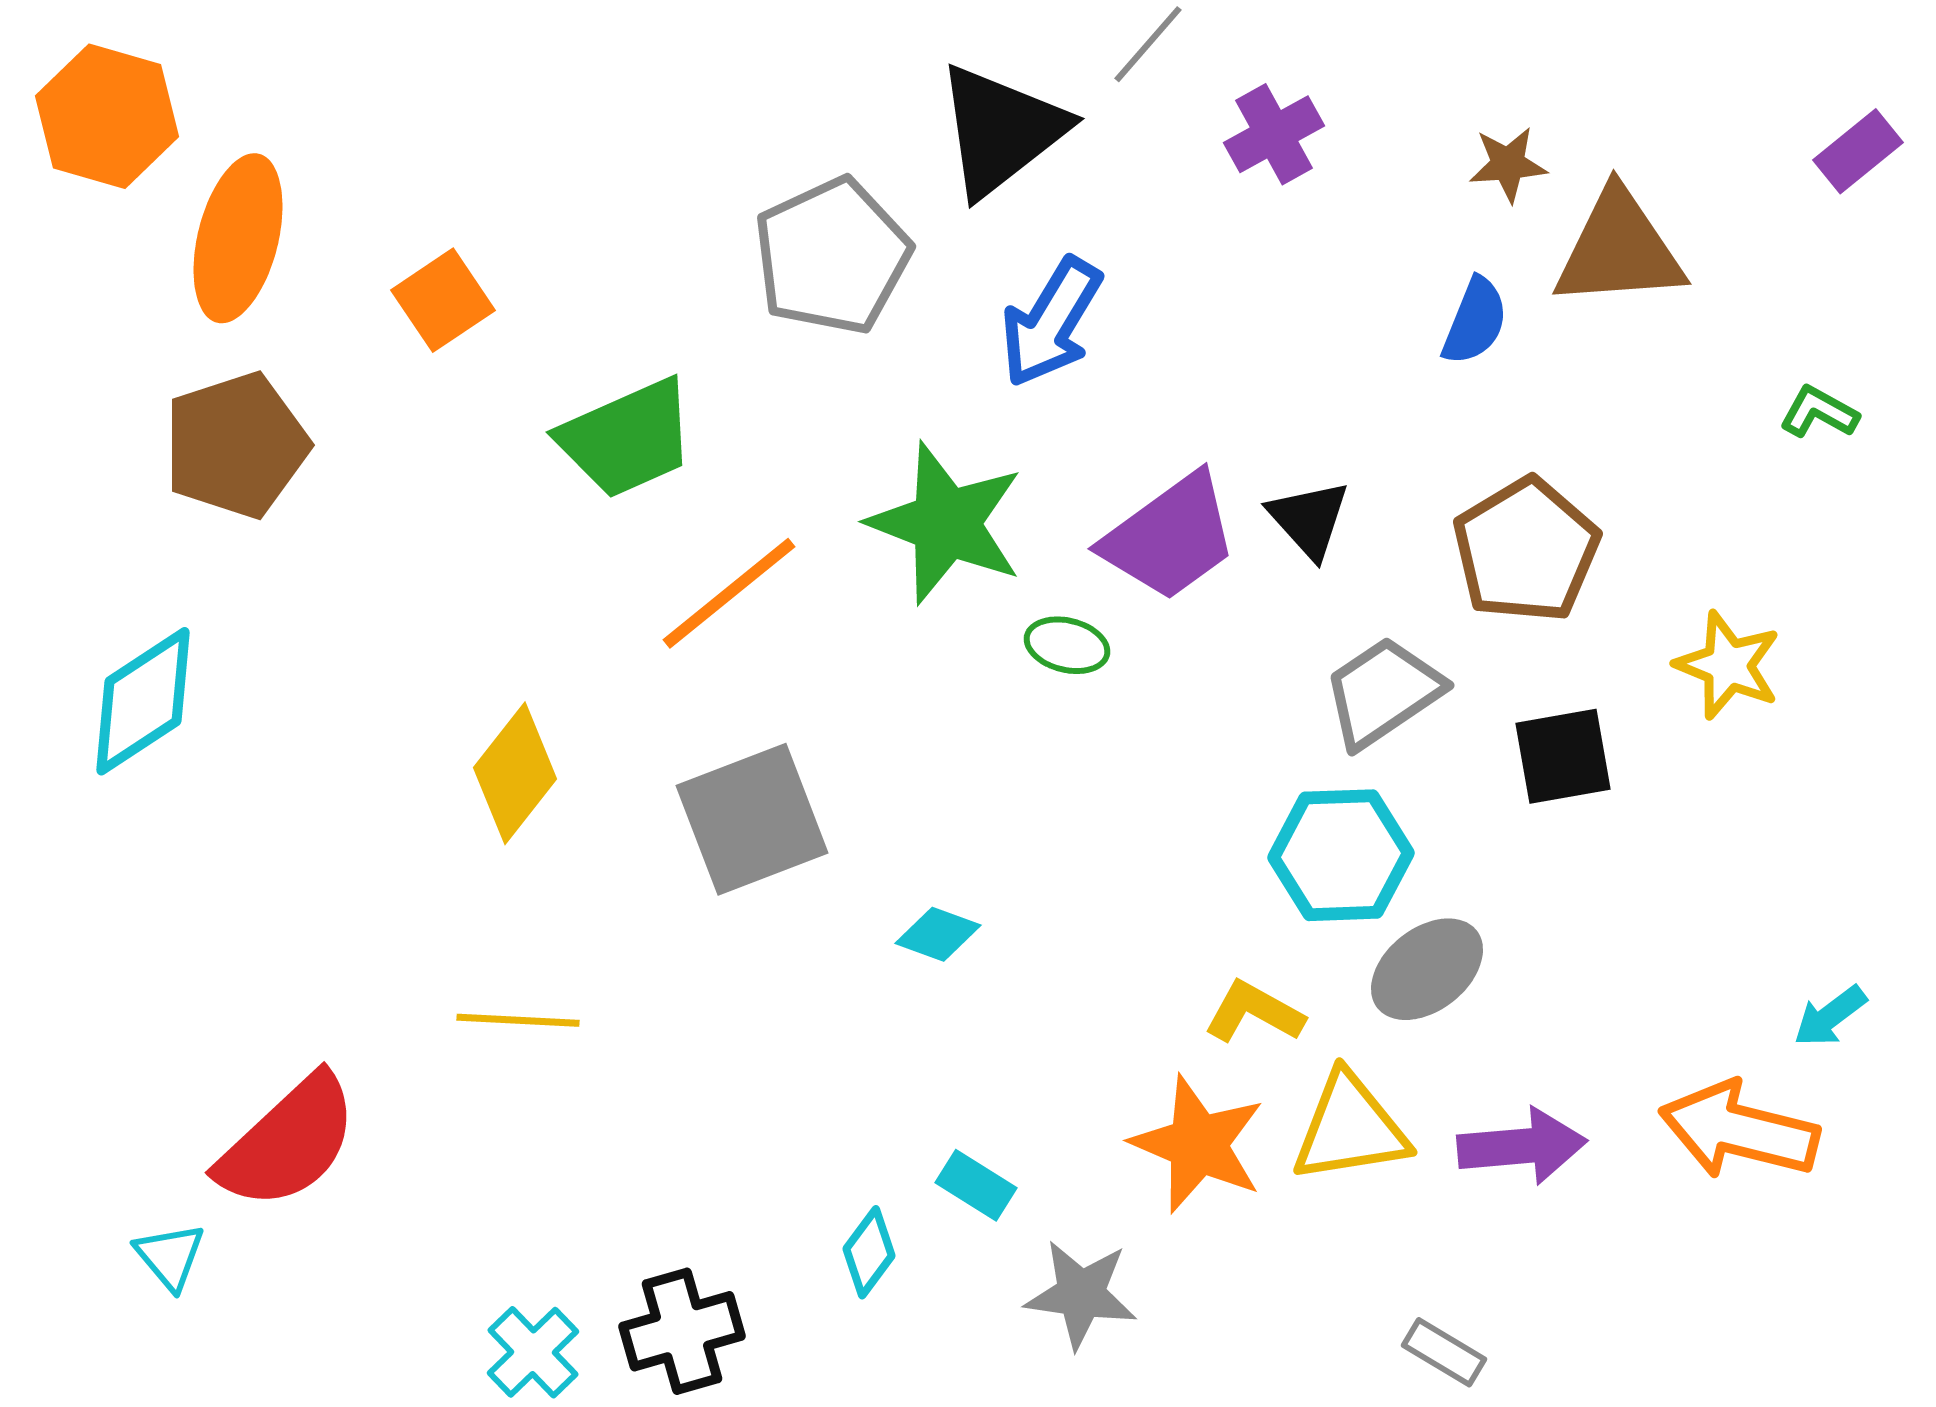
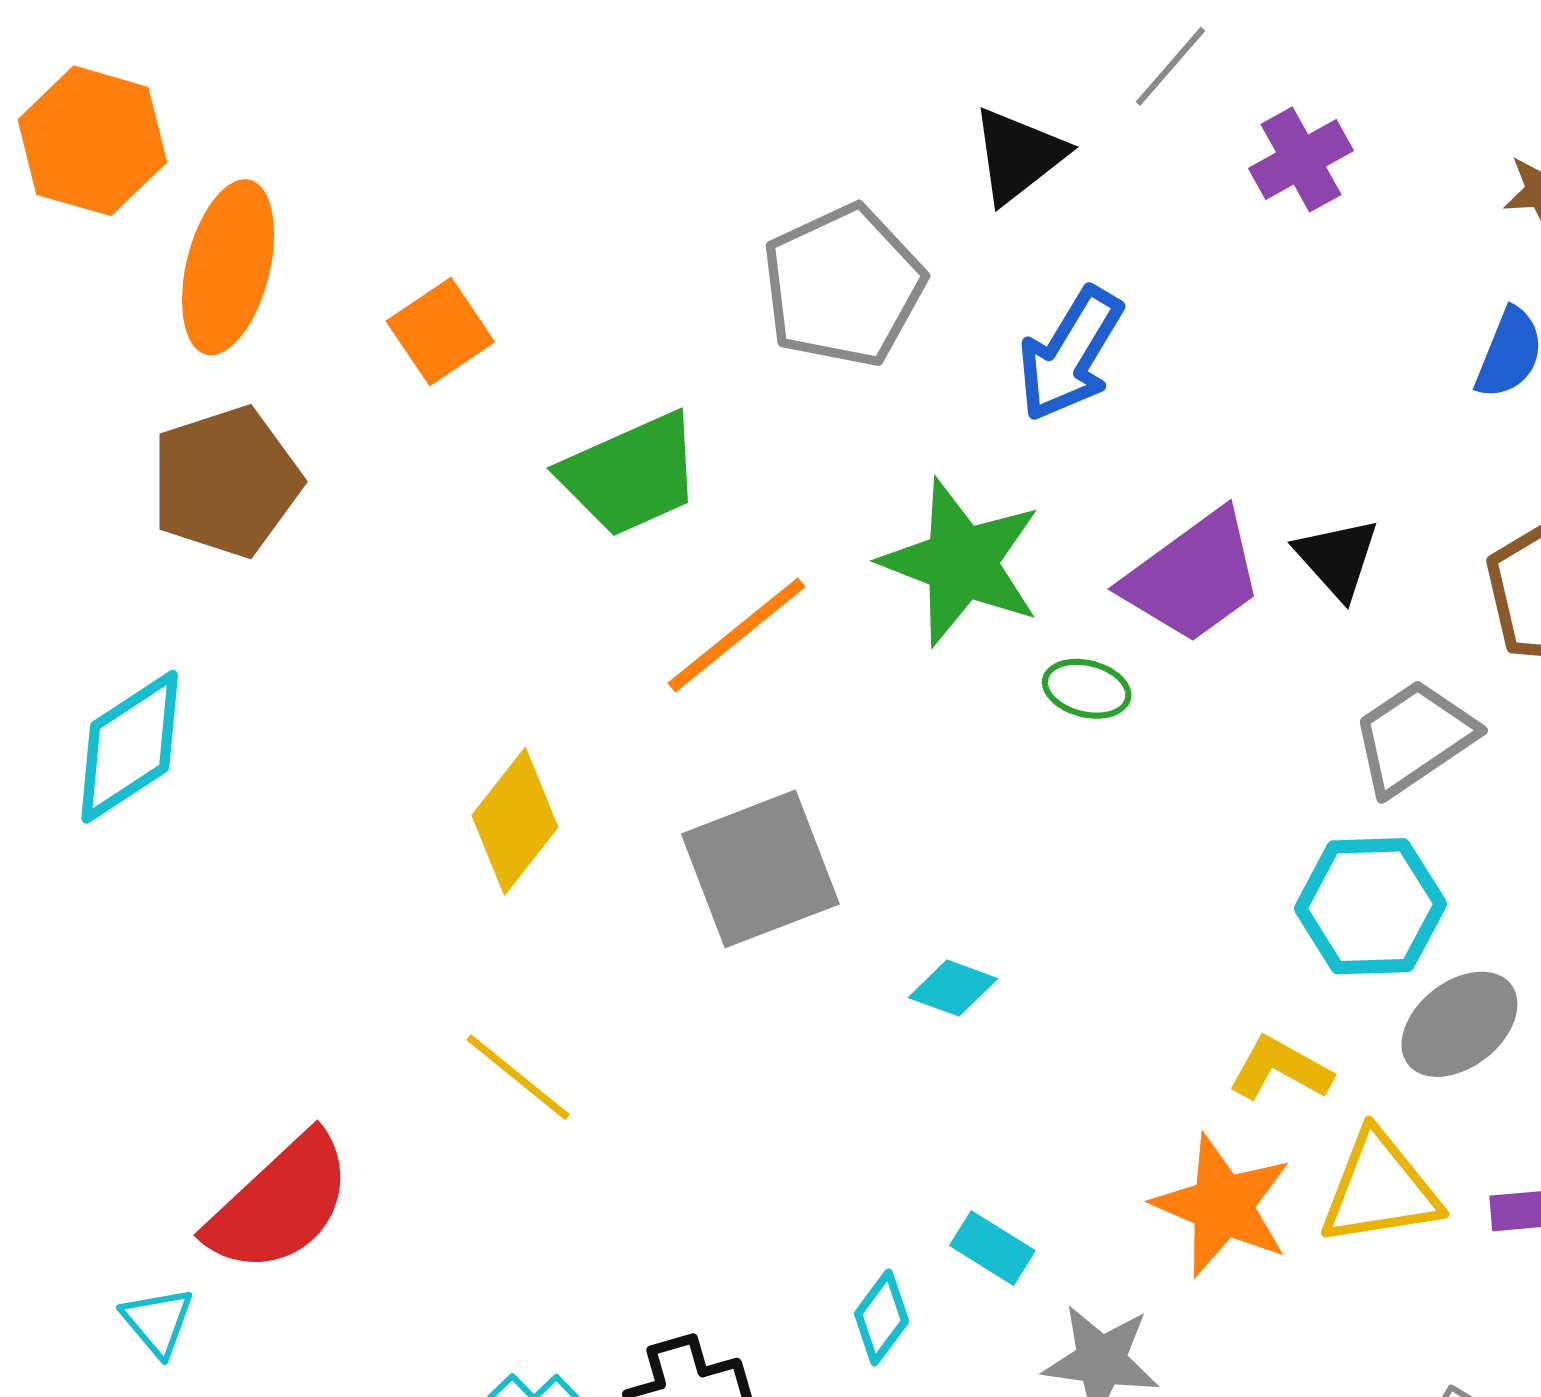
black triangle: (1001, 130) -> (1018, 155), size x0.7
yellow line: (518, 1020) -> (518, 1077), turned 36

